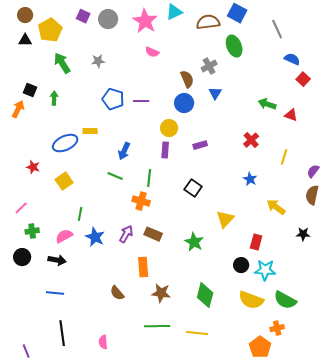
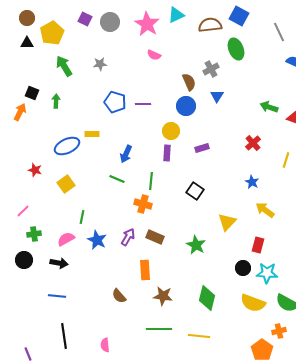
yellow arrow: (276, 207) -> (265, 210), moved

